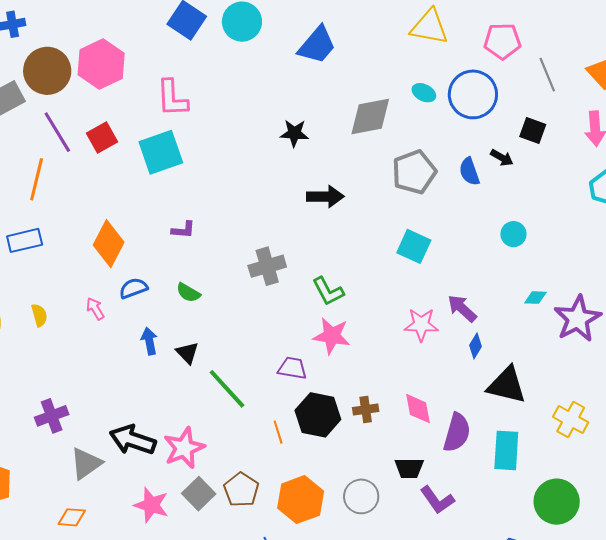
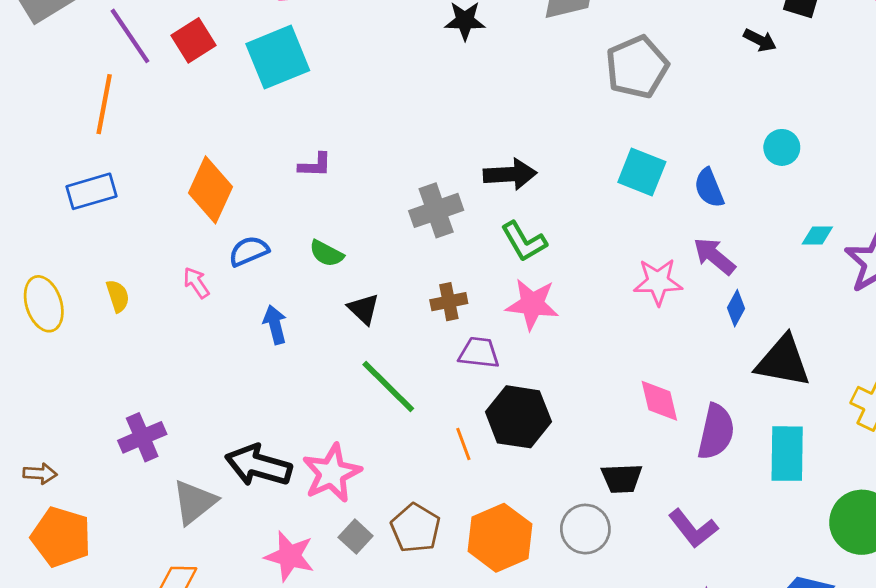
blue semicircle: (469, 171) -> (709, 188), moved
black arrow: (325, 197) -> (510, 174), moved
black triangle: (187, 353) -> (364, 309), moved
brown cross: (366, 410) -> (449, 302), moved
black trapezoid: (409, 468) -> (622, 478), moved
gray square: (199, 494) -> (356, 537), size x0.7

